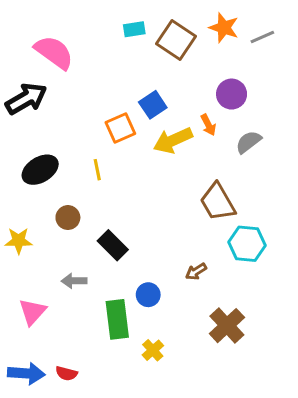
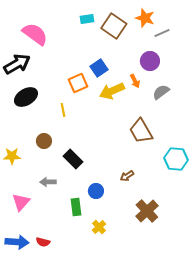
gray line: (262, 37) -> (162, 33), moved
black ellipse: (40, 170) -> (26, 97), moved
cyan hexagon: (247, 244) -> (176, 159), moved
green rectangle: (117, 319) -> (76, 207), size x0.7

